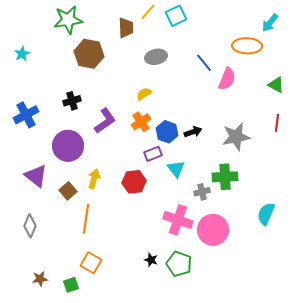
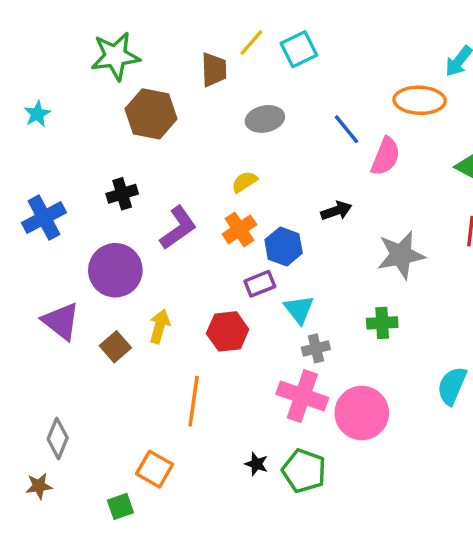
black arrow: (193, 132) -> (336, 211), moved
green cross: (225, 177) -> (382, 323), size x0.7
gray cross: (202, 192) -> (316, 348), moved
orange line: (86, 219) -> (194, 401), moved
gray diamond: (30, 226) -> (58, 438), moved
brown star: (40, 279) -> (39, 486), moved

